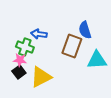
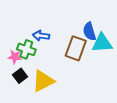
pink star: (20, 60) -> (15, 57), moved
cyan triangle: (97, 60) -> (102, 43), moved

